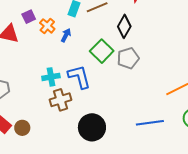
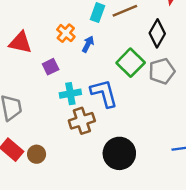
purple square: (29, 17) -> (51, 67), moved

